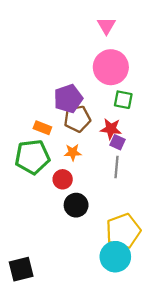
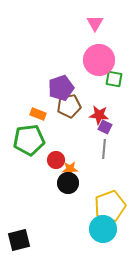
green square: (123, 100) -> (114, 79), moved
orange star: (73, 152) -> (70, 169), moved

